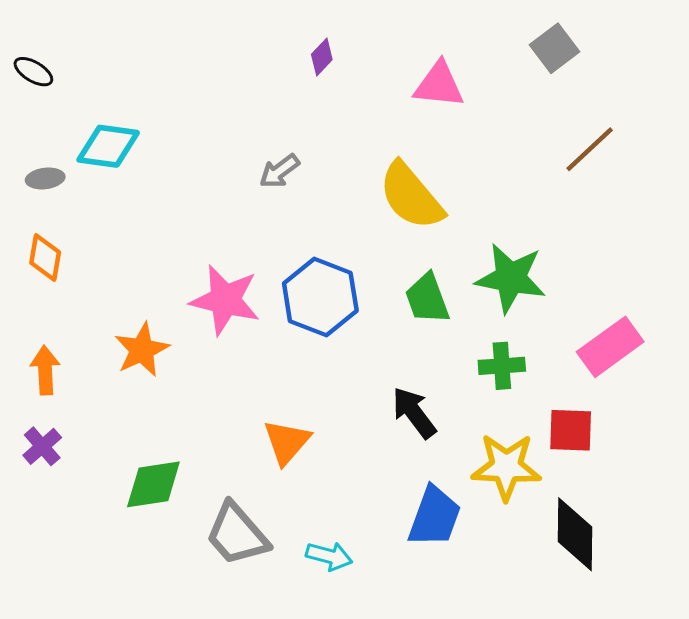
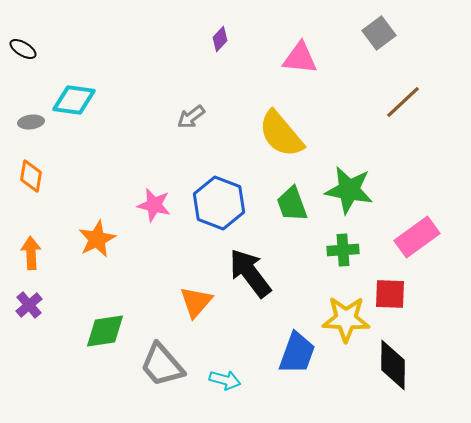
pink star: (225, 300) -> (154, 205), size x0.7
black arrow: (414, 413) -> (250, 273), moved, size x1.4

